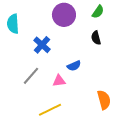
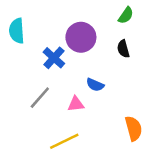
purple circle: (64, 15) -> (81, 37), moved
blue semicircle: (74, 66) -> (95, 85), turned 48

